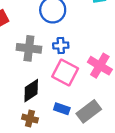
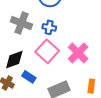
blue rectangle: (62, 109) -> (29, 77), moved

